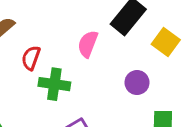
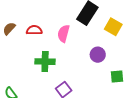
red semicircle: (31, 58) -> (34, 30), moved, turned 77

